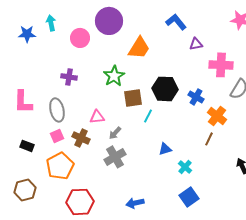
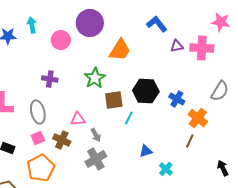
pink cross: (221, 65) -> (202, 48), moved
gray arrow: (115, 133) -> (96, 135), turned -72

